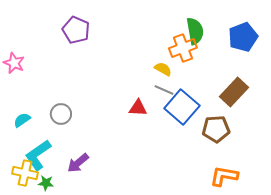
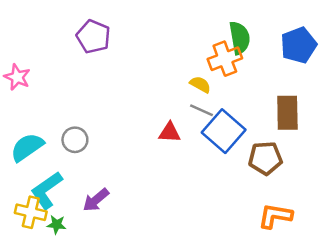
brown rectangle: (234, 92) -> (287, 113), turned -44
cyan semicircle: (22, 120) -> (27, 147), size x1.6

